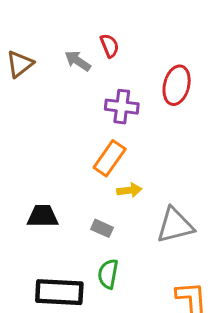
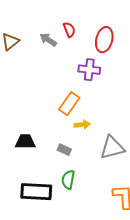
red ellipse: (177, 85) -> (104, 40), moved
purple cross: (122, 107) -> (89, 70), moved

